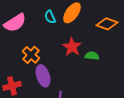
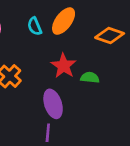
purple ellipse: (43, 76) -> (53, 104), moved

